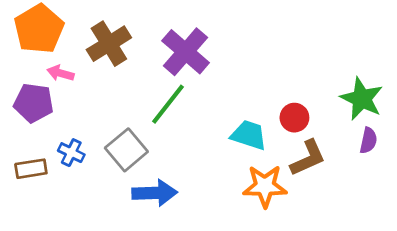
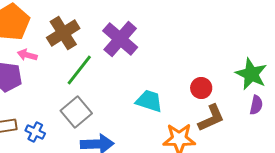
green line: (168, 104) -> (79, 70), moved
cyan trapezoid: (249, 135) -> (149, 101), moved
blue cross: (71, 153) -> (35, 132), moved

